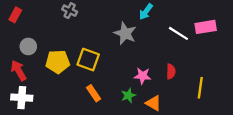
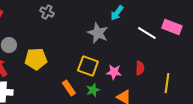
pink rectangle: (206, 27) -> (172, 27), turned 30
yellow square: (88, 60) -> (88, 66), moved
green star: (128, 95) -> (93, 90), moved

